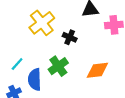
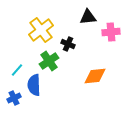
green cross: (58, 66) -> (49, 61), moved

